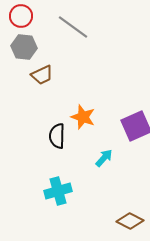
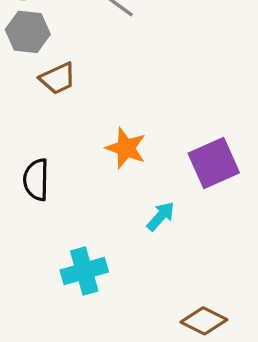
black semicircle: (57, 136) -> (36, 180), moved

